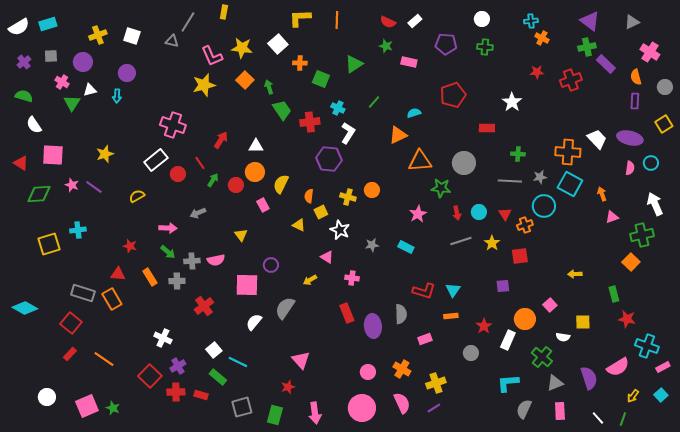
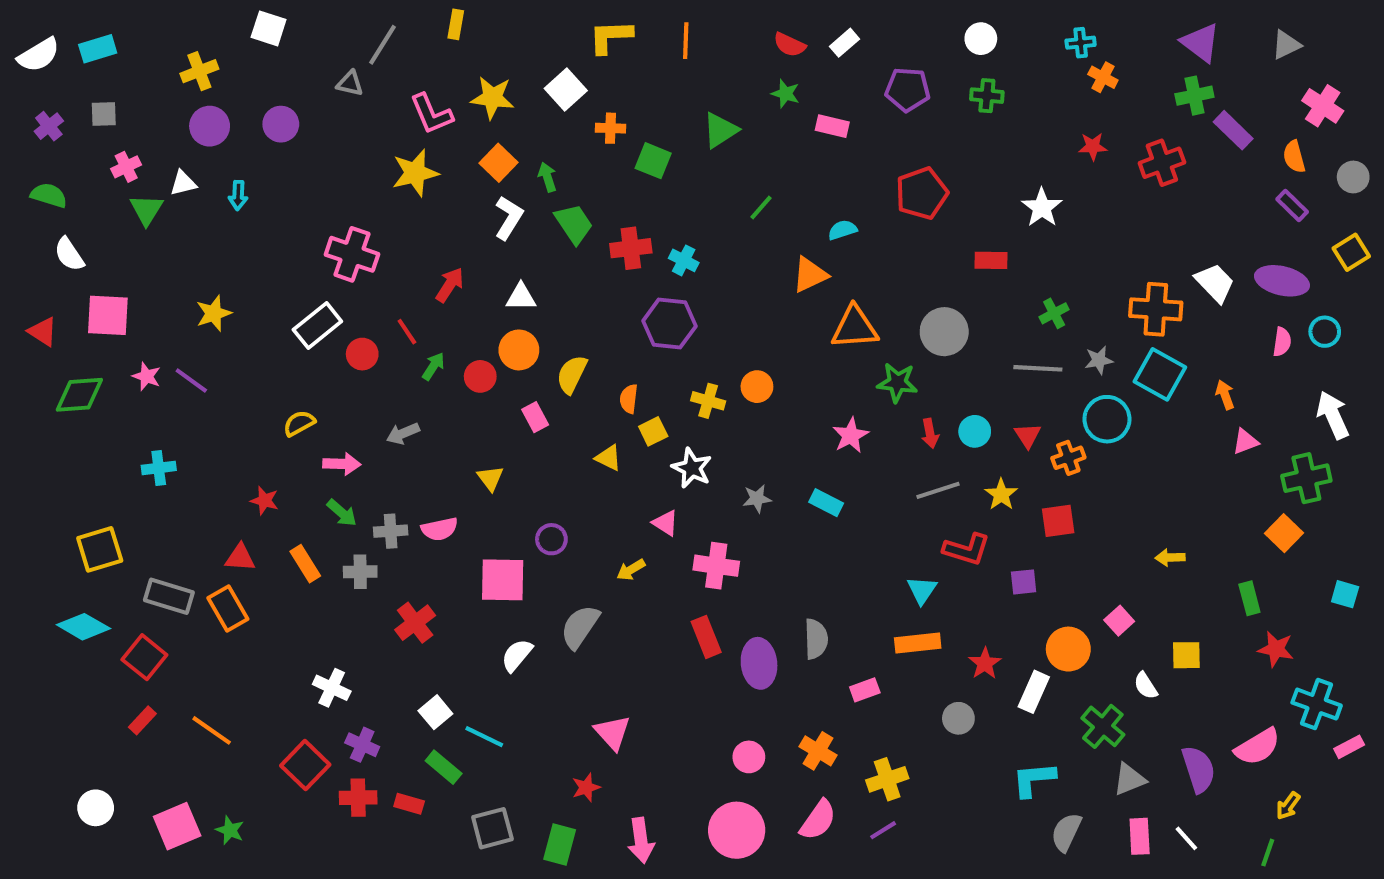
white square: (132, 36) -> (269, 28), moved
purple circle: (83, 62) -> (210, 126), moved
purple circle: (127, 73) -> (281, 124), moved
pink cross: (62, 82) -> (126, 167), turned 32
purple rectangle: (635, 101) -> (1292, 205), turned -49
cyan cross: (338, 108) -> (684, 260), moved
white L-shape: (348, 133) -> (509, 218), moved
green cross: (518, 154) -> (1054, 313), turned -32
yellow semicircle: (137, 196) -> (299, 423), moved
yellow square: (49, 244) -> (100, 549), moved
pink cross: (352, 278) -> (716, 566), size x1.5
red L-shape: (424, 291) -> (967, 549), moved
cyan diamond: (25, 308) -> (83, 627), moved
orange rectangle: (451, 316) -> (918, 643), size x1.5
white semicircle: (563, 337) -> (1146, 686), turned 48
purple cross: (178, 366) -> (362, 745), turned -35
cyan square: (661, 395) -> (1345, 594), moved, turned -32
pink semicircle: (402, 403) -> (818, 820), turned 60
white line: (598, 418) -> (1186, 838), moved

